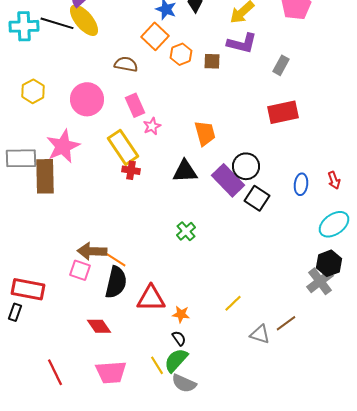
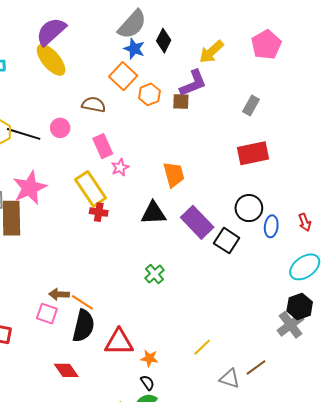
black line: (57, 23) -> (24, 134), moved
purple L-shape: (242, 43) -> (193, 83), moved, turned -36
pink circle: (87, 99) -> (60, 128), moved, size x0.6
black circle: (246, 166) -> (249, 208), moved
brown arrow: (92, 251) -> (59, 294), size x0.7

